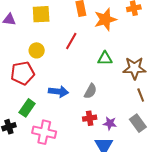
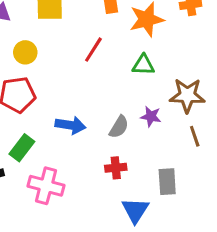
yellow circle: (37, 50) -> (25, 52), moved
green triangle: (105, 58) -> (143, 65), moved
purple star: (110, 123) -> (151, 116), moved
gray rectangle: (138, 123) -> (167, 182), moved, turned 30

